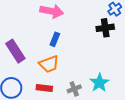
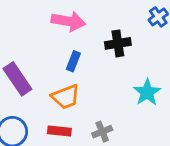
black cross: (105, 28) -> (118, 43), moved
cyan star: (99, 83) -> (147, 92), moved

